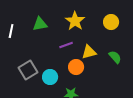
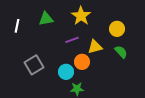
yellow circle: (111, 22) -> (117, 29), moved
cyan circle: (50, 77) -> (66, 72), moved

